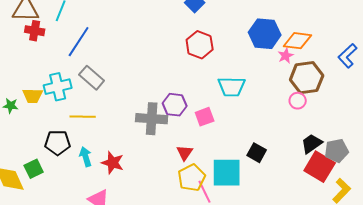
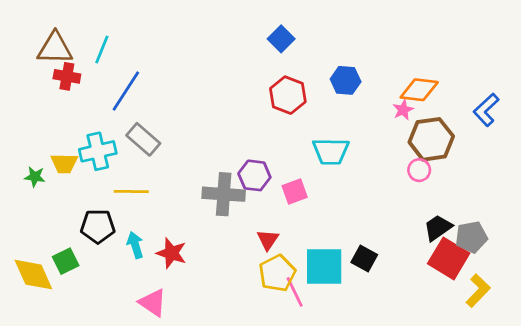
blue hexagon: (265, 34) -> (346, 80), moved, size x0.7
black square: (257, 153) -> (364, 258), moved

